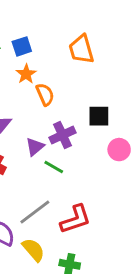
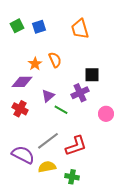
orange star: (26, 74) -> (35, 64), moved
purple cross: (62, 135) -> (80, 93), moved
pink circle: (119, 150) -> (106, 114), moved
yellow semicircle: (33, 250) -> (47, 167), turned -60

